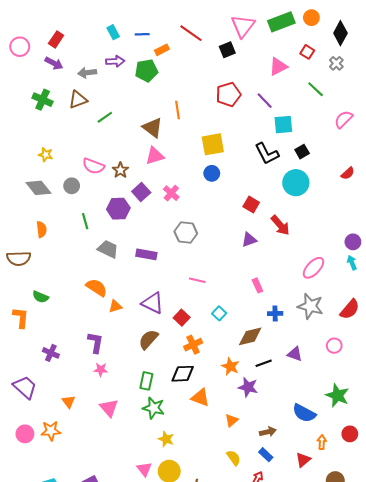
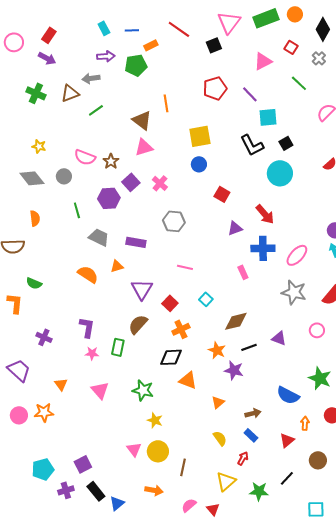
gray arrow: (87, 73) -> (91, 78), moved
red square: (251, 204) -> (222, 194), moved
purple triangle: (153, 303) -> (142, 289), turned 35
orange triangle: (115, 306) -> (117, 266), moved
blue cross: (275, 313) -> (263, 248), moved, size x1.6
green rectangle: (146, 381) -> (118, 347), moved

